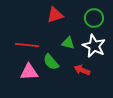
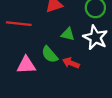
red line: (27, 45) -> (19, 24), moved
red arrow: (82, 70) -> (71, 63), moved

